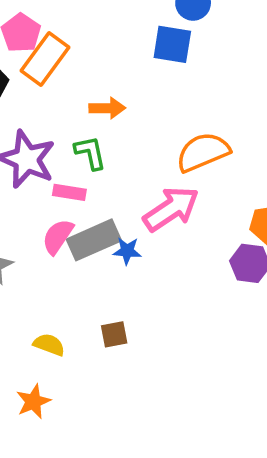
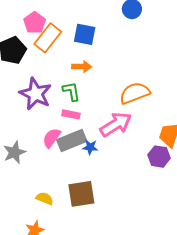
blue square: (172, 44) -> (85, 34), moved
pink rectangle: (69, 192) -> (71, 114), moved
brown square: (114, 334) -> (81, 194), size x1.8

